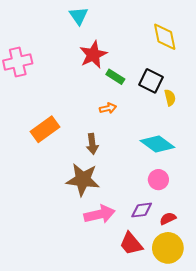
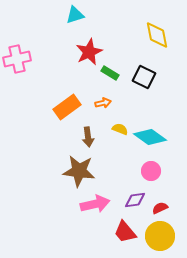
cyan triangle: (79, 16) -> (75, 15), turned 48
yellow semicircle: (170, 98) -> (120, 129), moved, turned -56
orange rectangle: (45, 129) -> (67, 107), moved

